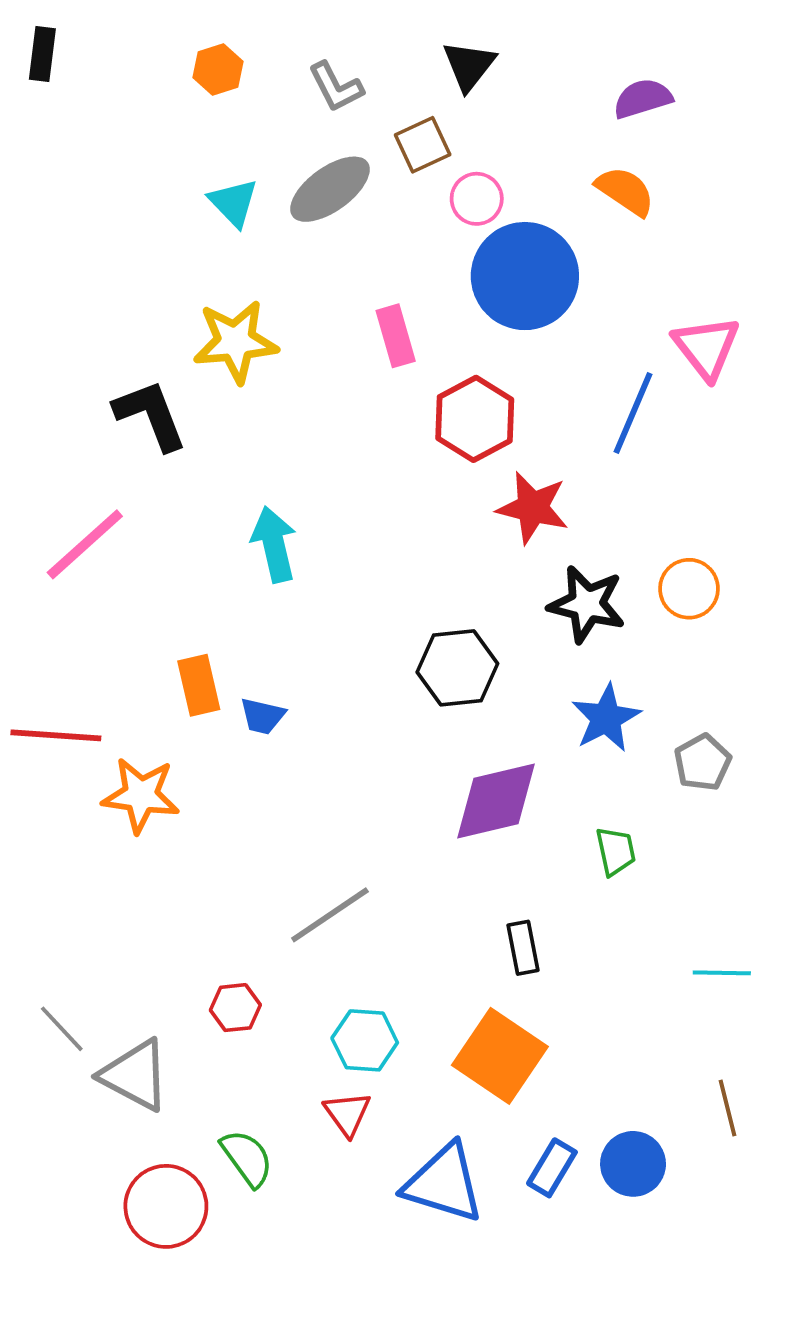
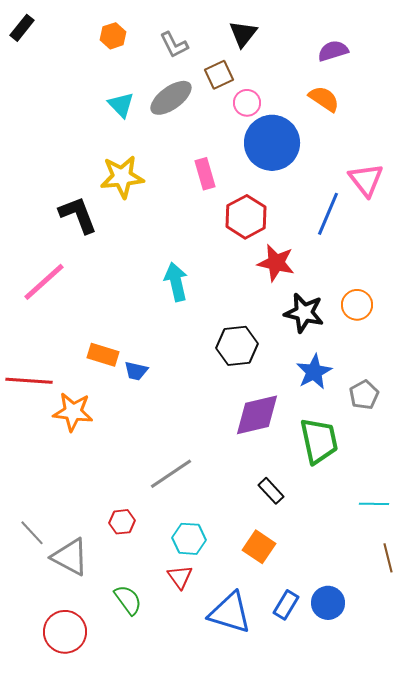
black rectangle: (42, 54) -> (22, 28), turned 32
cyan arrow: (274, 544) -> (176, 282), moved
orange rectangle: (199, 685) -> (103, 355), turned -60
green trapezoid: (616, 851) -> (319, 441), size x1.8
black rectangle: (523, 948) -> (271, 491), turned -32
orange square: (500, 1056) -> (259, 547), size x0.7
brown line: (728, 1108) -> (388, 558), moved
red circle: (166, 1206) -> (65, 632), moved

